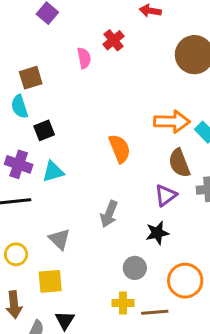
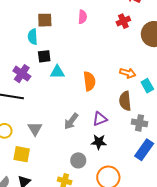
red cross: (113, 40) -> (123, 21), moved
orange arrow: (172, 122) -> (128, 73), size x0.7
cyan triangle: (53, 172) -> (57, 72), moved
purple triangle: (166, 195) -> (100, 119), moved

